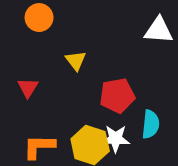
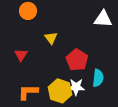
red pentagon: (117, 96) -> (77, 60), turned -30

